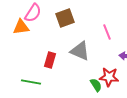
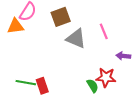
gray triangle: (80, 51) -> (76, 39), moved
red rectangle: (50, 60) -> (42, 86), moved, turned -35

